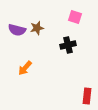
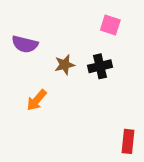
brown star: (37, 28) -> (65, 65), moved

